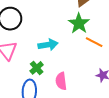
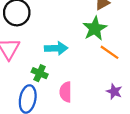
green cross: (37, 68) -> (40, 73), turned -32

